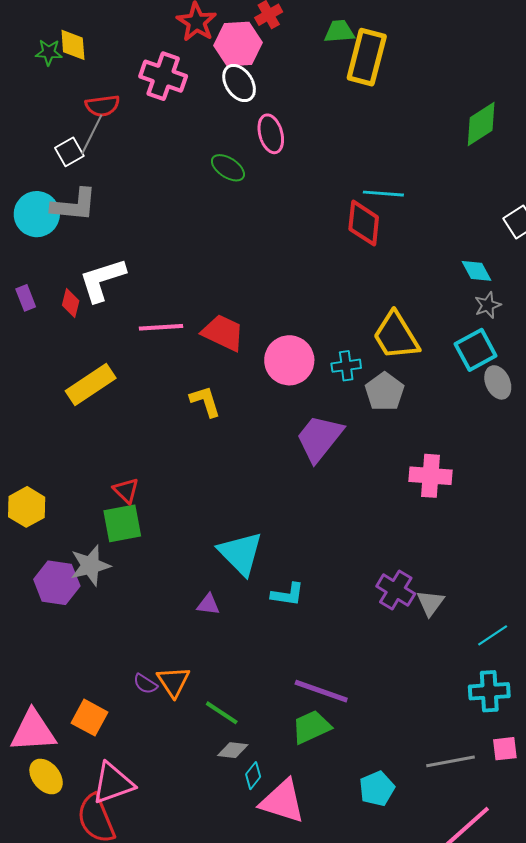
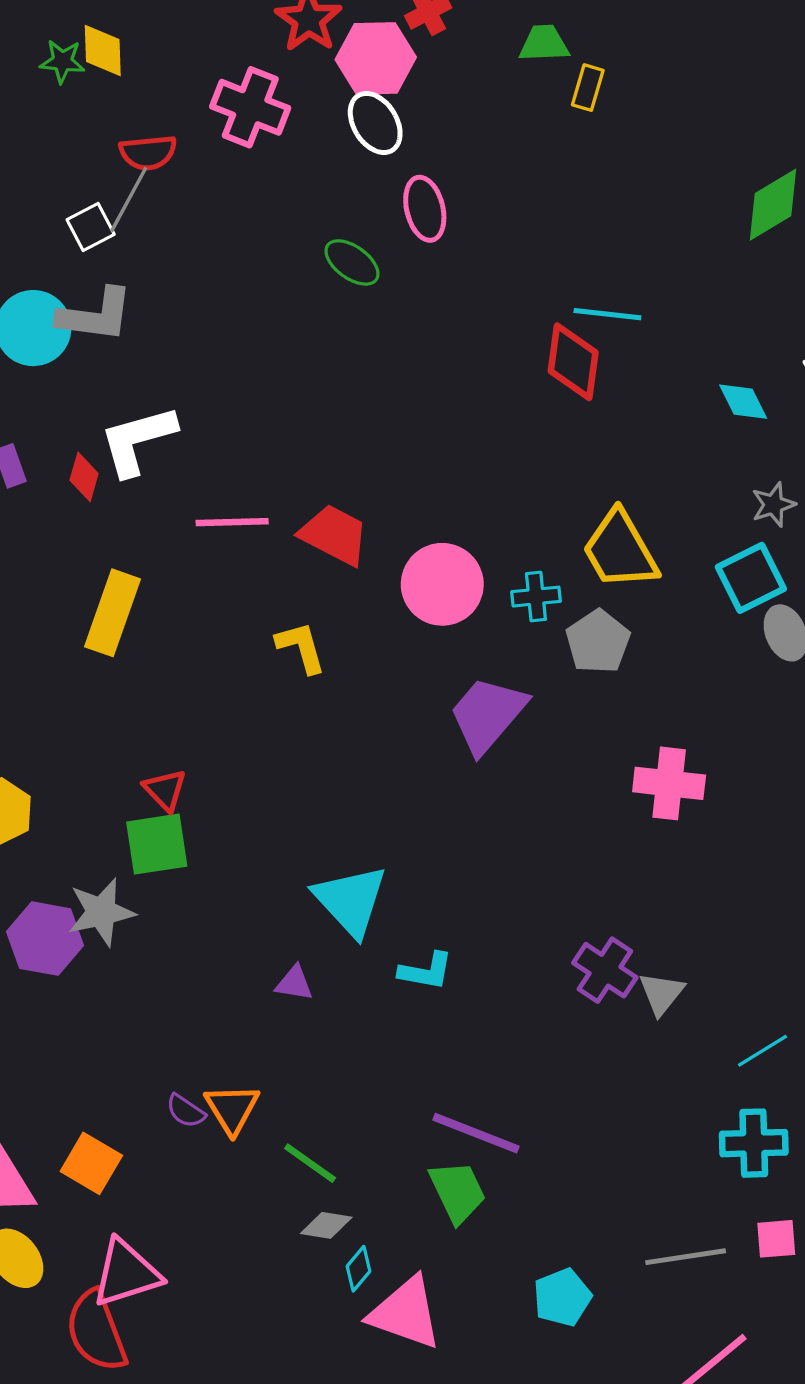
yellow rectangle: (367, 57) -> (588, 88), size x0.5
cyan diamond: (477, 271) -> (743, 402), moved
yellow rectangle: (91, 384) -> (112, 613), turned -39
green trapezoid: (311, 727) -> (458, 1192), turned 87

